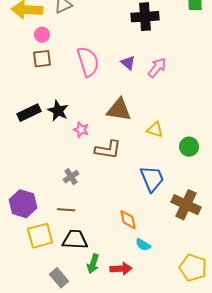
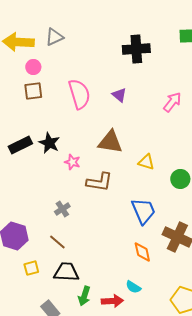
pink arrow: (157, 68) -> (172, 102), moved
brown line: (66, 210) -> (57, 242), turned 36
orange diamond: (128, 220) -> (142, 252), moved
yellow square: (40, 236) -> (31, 268), size x0.6
cyan semicircle: (143, 245) -> (133, 287), moved

